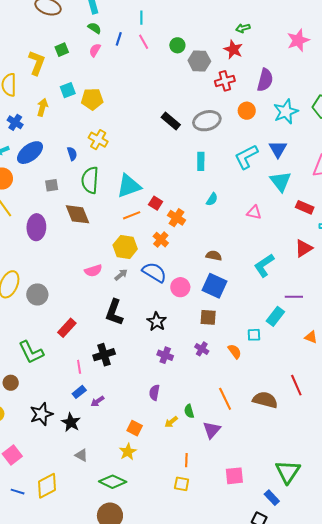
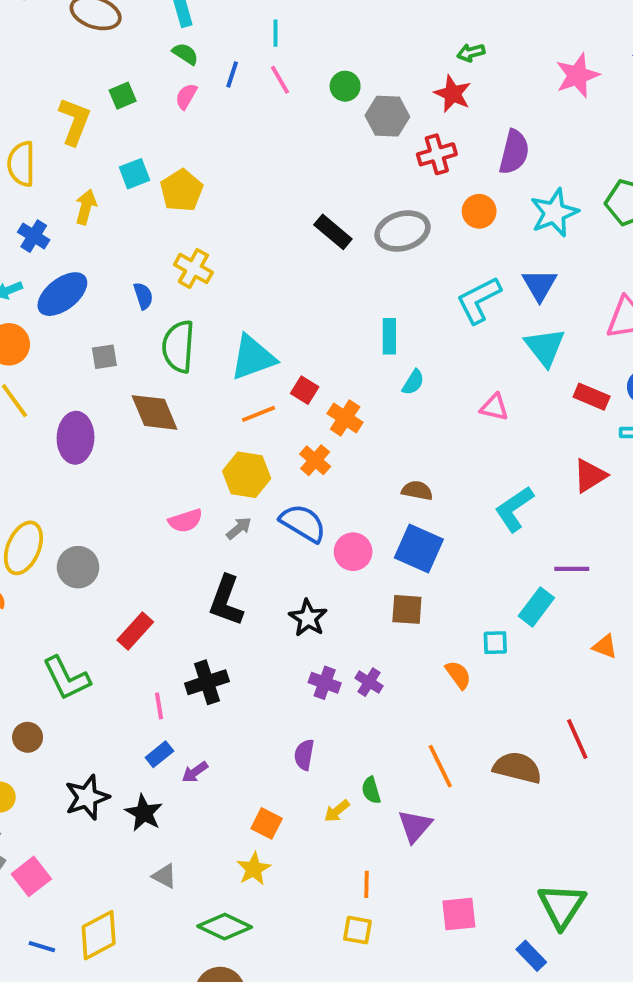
yellow pentagon: (92, 99) -> (182, 190), turned -30
cyan rectangle: (201, 161) -> (389, 336), moved
purple cross: (202, 349) -> (369, 682), moved

